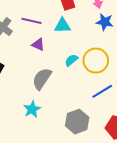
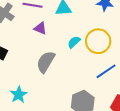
cyan star: (32, 109) -> (19, 95), moved

